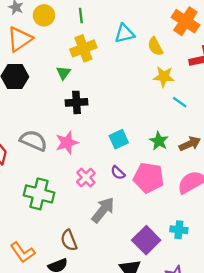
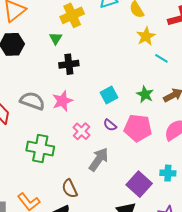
yellow star: (164, 77) -> (146, 36), turned -30

